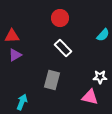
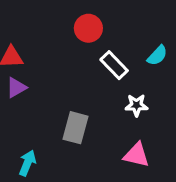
white rectangle: (63, 48) -> (114, 65), moved
white star: (100, 77) -> (137, 105), moved

